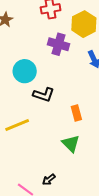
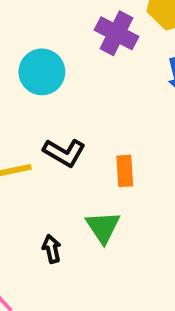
black L-shape: (44, 95) -> (64, 153), moved
black arrow: (49, 180) -> (52, 249), moved, turned 104

